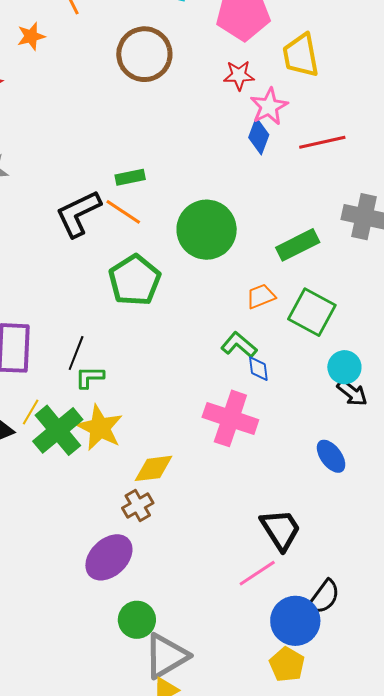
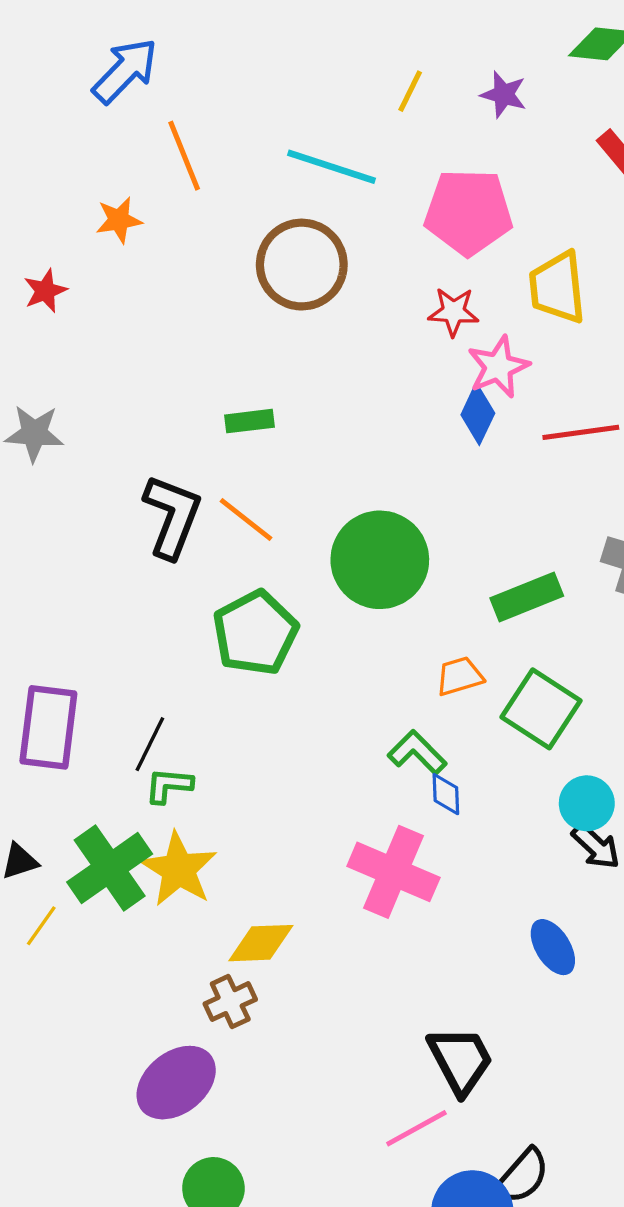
green rectangle: (130, 177) -> (250, 421), moved
black L-shape: (78, 214) -> (172, 516), turned 132
yellow line: (31, 412) -> (41, 926), moved

